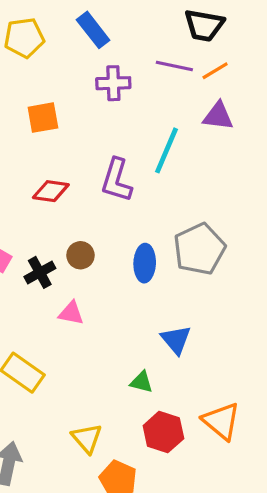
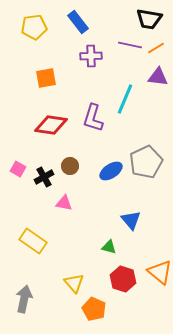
red diamond: (51, 191) -> (51, 125), size x1.4
blue ellipse: (145, 263) -> (111, 171), turned 55

